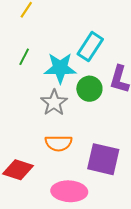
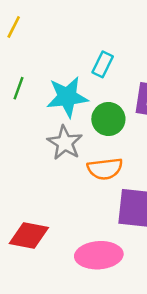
cyan rectangle: (90, 47) -> (103, 64), size x0.7
orange semicircle: (59, 143) -> (105, 169), moved

